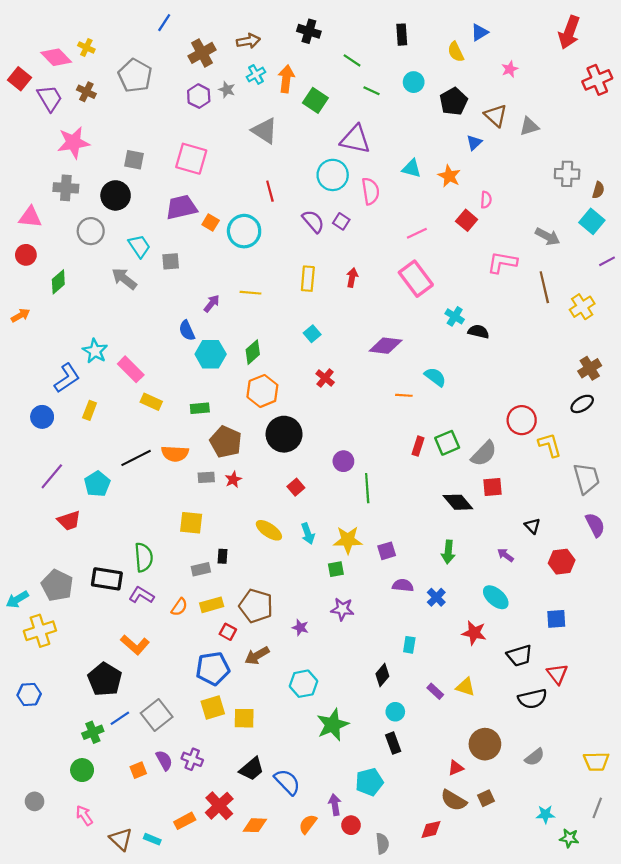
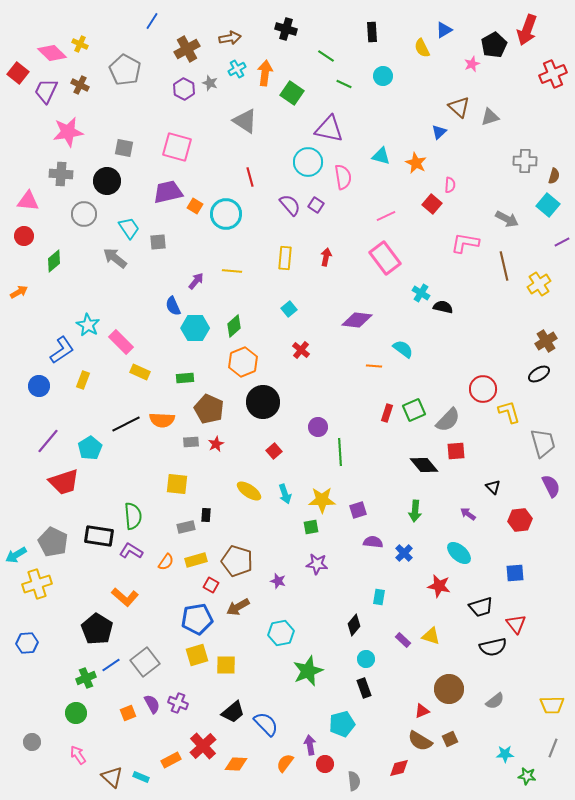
purple trapezoid: (50, 98) -> (46, 91), turned -124
black pentagon: (454, 101) -> (494, 45), moved
red trapezoid: (69, 521) -> (64, 482), size x1.4

